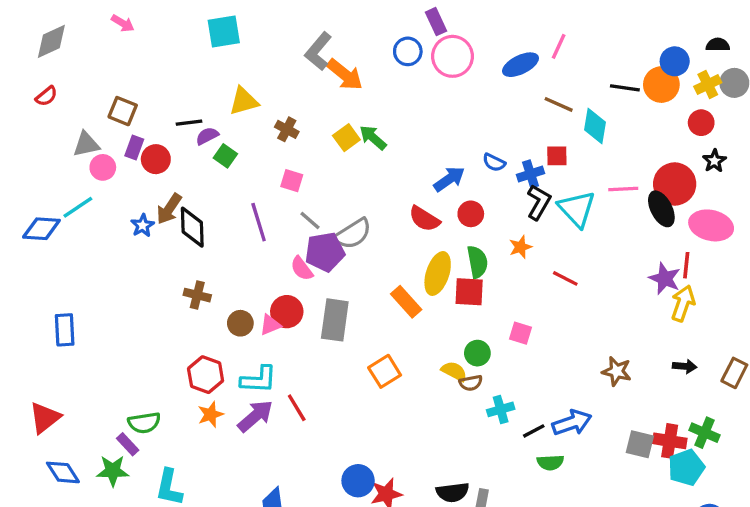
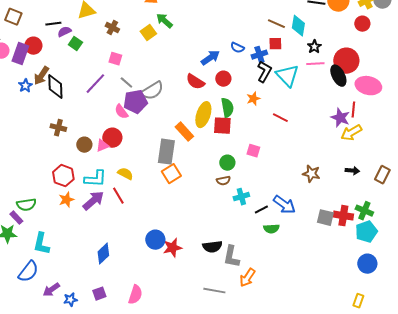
brown line: (559, 104) -> (276, 24), moved
green arrow: (373, 138) -> (164, 21), moved
purple rectangle: (134, 148) -> (20, 54), moved, size x1.5
black star: (714, 161) -> (314, 47), moved
purple line: (259, 222) -> (95, 84), turned 60
yellow arrow: (683, 303) -> (351, 133), turned -140
gray rectangle: (335, 320) -> (166, 152), moved
yellow semicircle: (454, 371) -> (125, 174), moved
blue arrow: (572, 423) -> (284, 205), turned 55
cyan pentagon: (686, 467) -> (366, 232), moved

